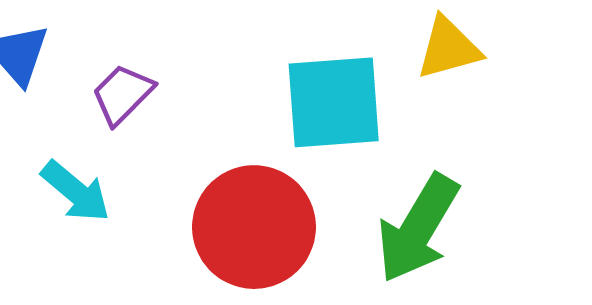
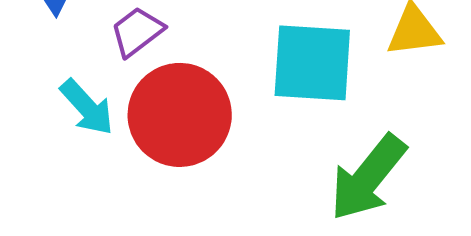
red circle: (254, 227) -> (180, 115), moved

